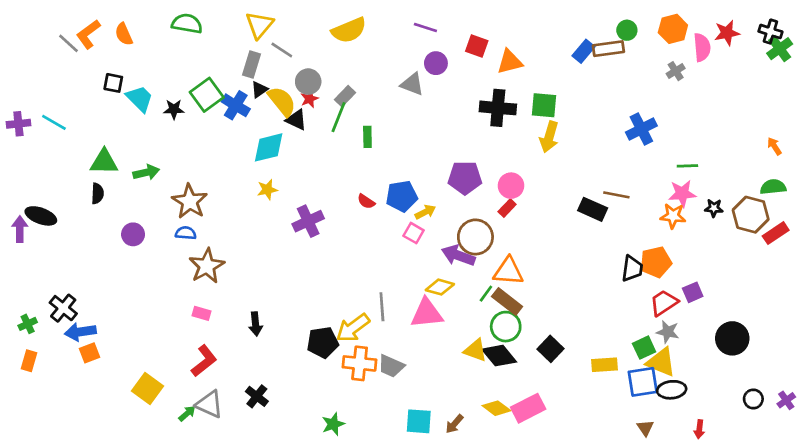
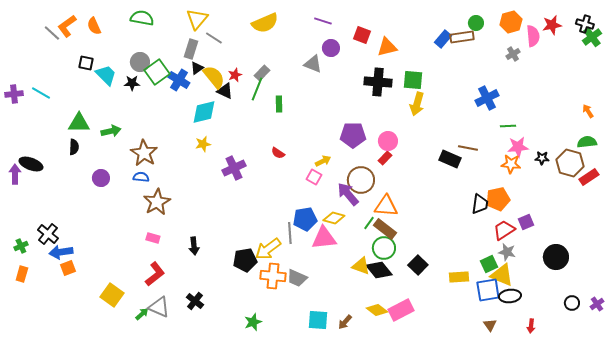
gray circle: (308, 82) -> (140, 62), moved
green line: (687, 166) -> (508, 126), moved
blue pentagon: (402, 196) -> (305, 219), moved
purple arrow: (458, 255) -> (348, 194), turned 30

